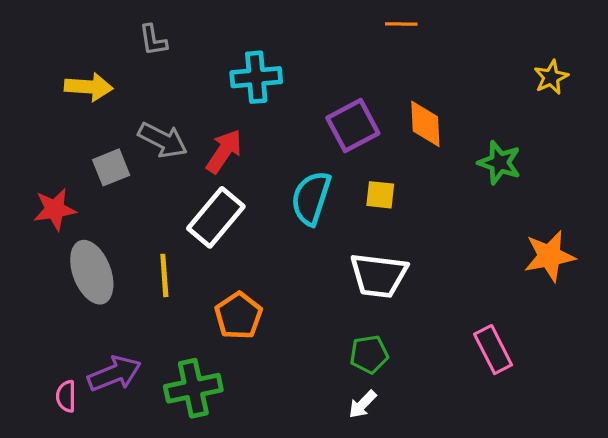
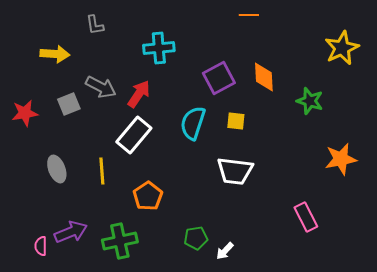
yellow star: (551, 77) -> (342, 48), size x1.6
red star: (55, 209) -> (25, 113), moved
gray ellipse: (92, 272) -> (57, 169), size x0.7
green pentagon: (369, 354) -> (196, 238), moved

